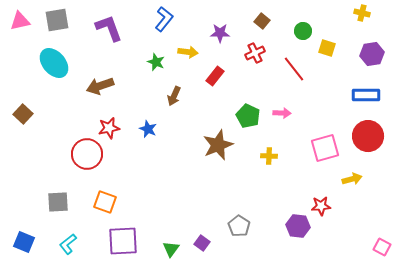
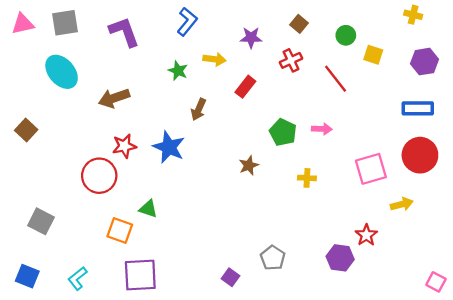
blue star: (148, 129) -> (169, 147), size x1.6
brown star: (218, 145) -> (249, 165), size x0.6
gray square: (58, 202) -> (41, 221), moved, turned 30
red star: (321, 206) -> (366, 235), turned -30
green triangle: (171, 249) -> (148, 209), moved, turned -48

